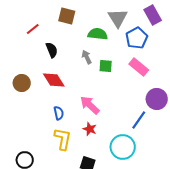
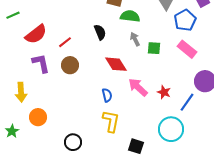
red line: (33, 29) -> (65, 42), moved
green semicircle: (98, 34) -> (130, 16), moved
red diamond: (54, 80) -> (116, 64), moved
red star: (90, 129) -> (164, 92), moved

